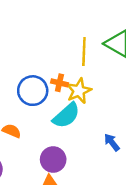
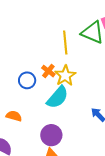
orange cross: (59, 83) -> (48, 71), turned 32
blue circle: (33, 91) -> (27, 80), size x0.7

